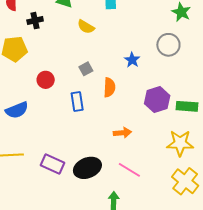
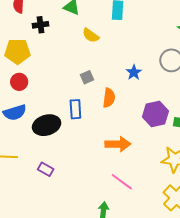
red circle: (46, 80) -> (19, 82), moved
orange arrow: (122, 133) -> (118, 144), size x1.4
purple rectangle: (53, 164) -> (46, 169), size x0.7
black ellipse: (87, 168) -> (47, 125), moved

